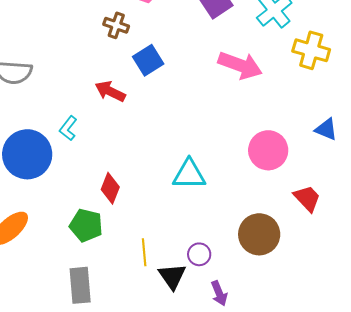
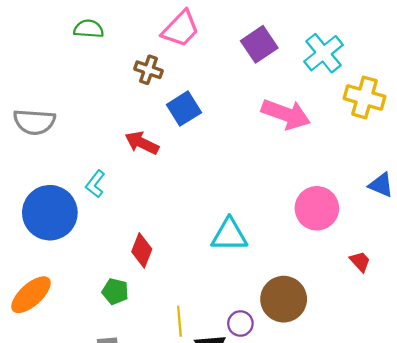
red trapezoid: (307, 198) -> (360, 261), size x0.7
green pentagon: (86, 225) -> (115, 291), size x0.7
brown circle: (259, 234) -> (284, 299), moved

